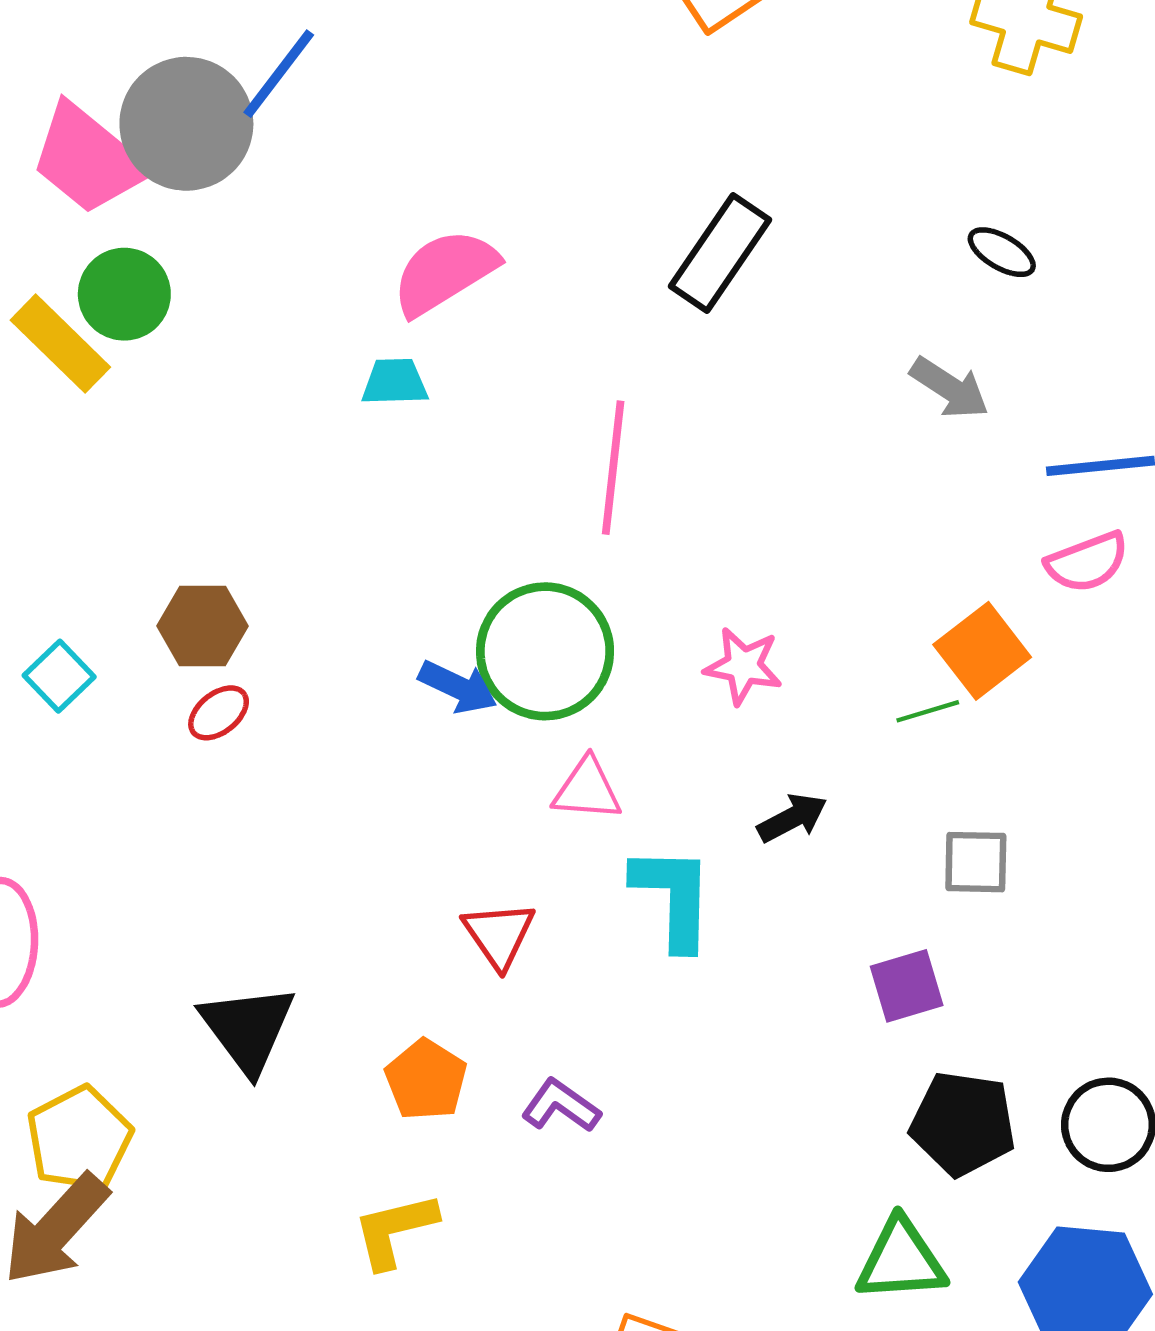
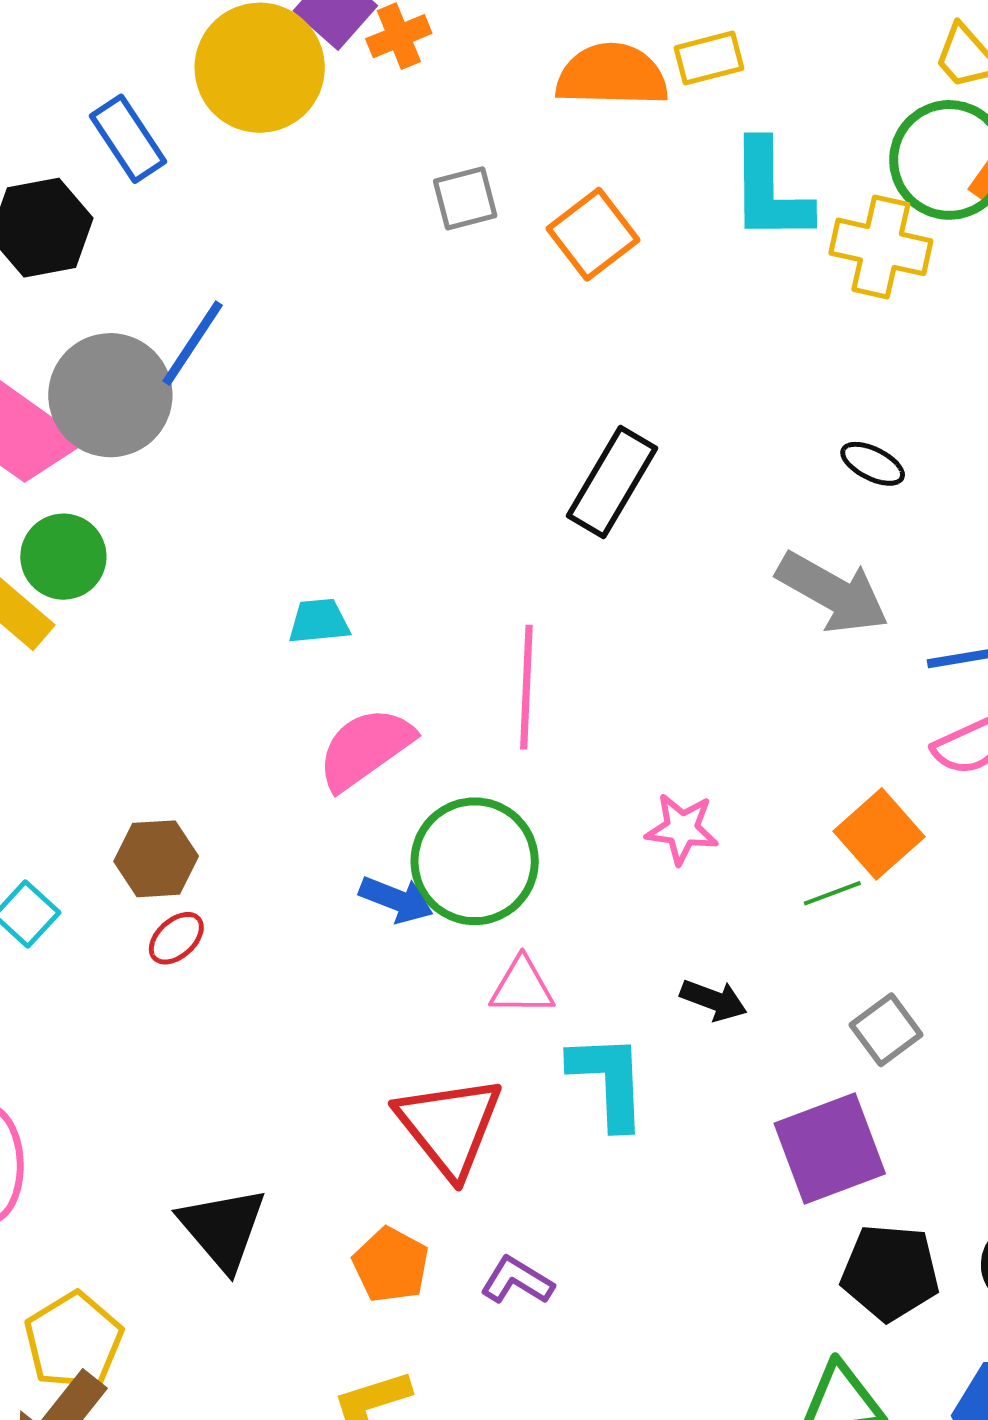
pink semicircle: (445, 272) -> (365, 748), moved
gray arrow: (950, 388) -> (833, 593), size x1.5
pink star: (743, 666) -> (682, 829), moved
black arrow: (792, 818) -> (714, 1000), turned 52
gray square: (976, 862) -> (886, 1030), turned -34
red triangle: (499, 935) -> (449, 1126), size x1.6
purple square: (907, 986) -> (830, 1148), size x1.6

